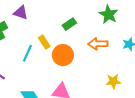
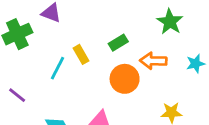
green rectangle: (69, 24) -> (118, 43), moved
orange circle: (63, 55) -> (125, 79), moved

